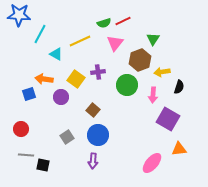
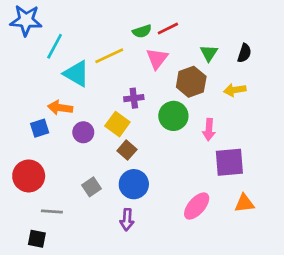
cyan triangle: (56, 54) -> (76, 74), size x1.5
yellow arrow: (162, 72) -> (235, 90), moved
yellow square: (76, 79) -> (117, 124), moved
black semicircle: (179, 87) -> (244, 53), moved
purple square: (168, 119) -> (229, 162), turned -35
red circle: (21, 129) -> (29, 176), size x1.5
gray line: (26, 155) -> (52, 211), moved
pink ellipse: (152, 163) -> (197, 206), moved
black square: (43, 165) -> (37, 239), moved

